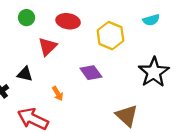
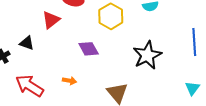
orange arrow: (58, 94) -> (69, 81), moved, turned -56

